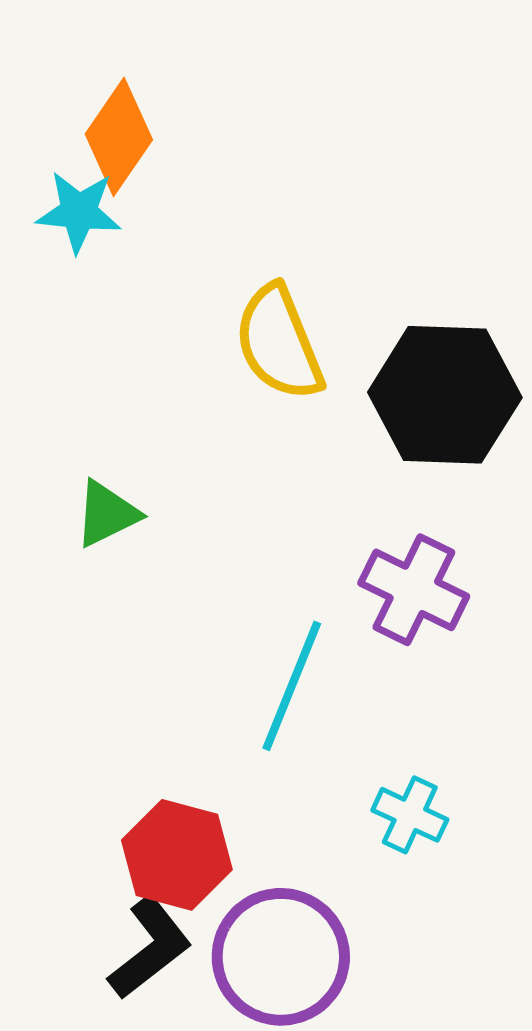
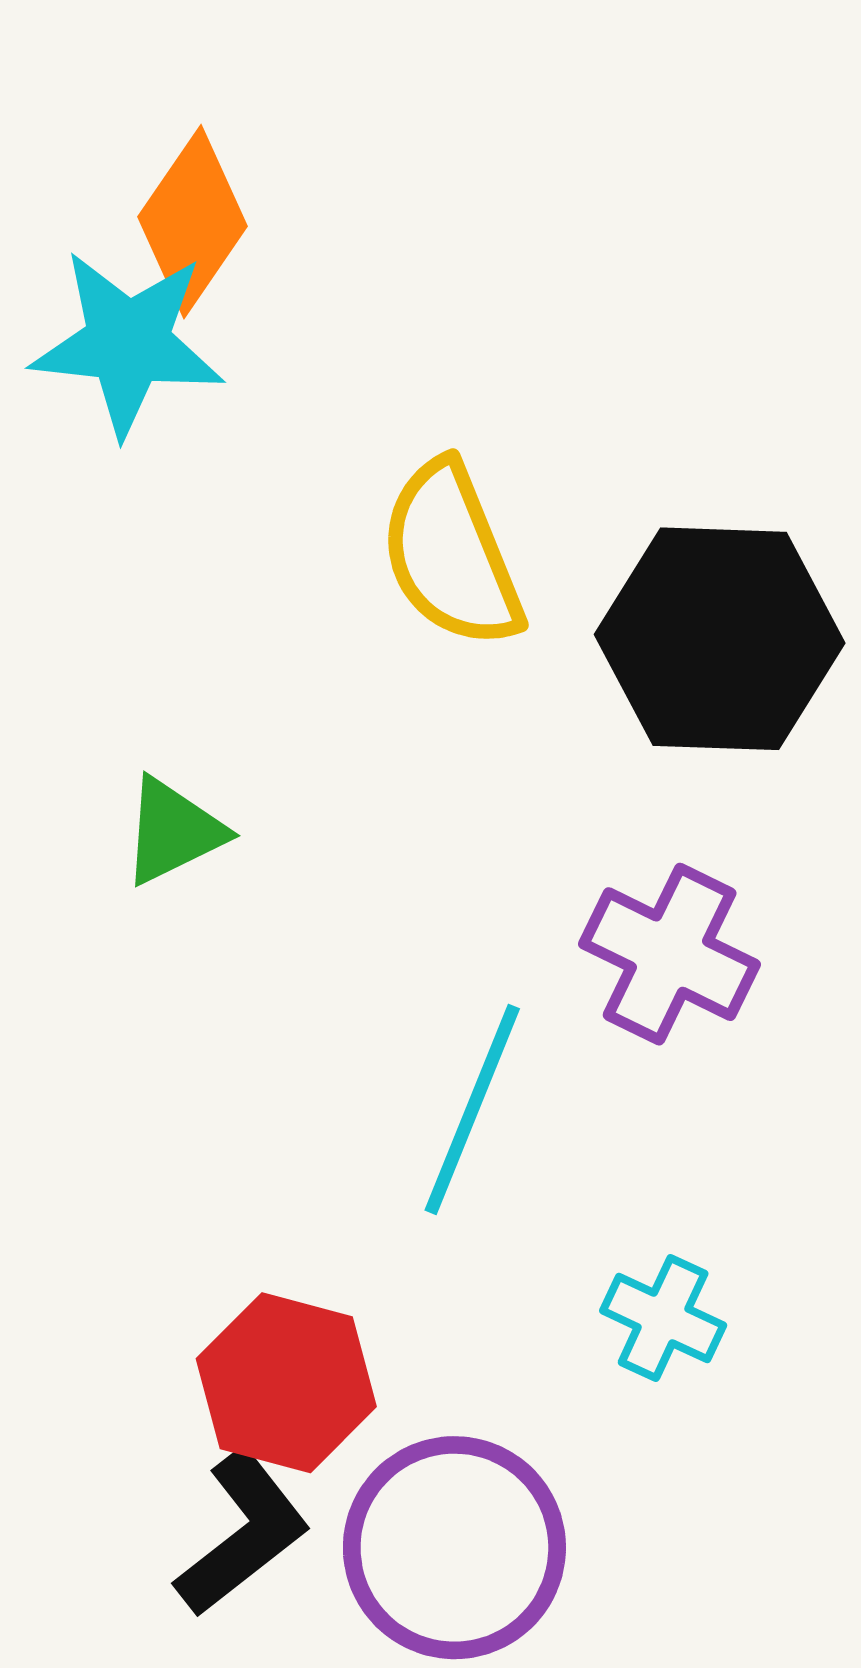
cyan star: (79, 212) -> (128, 343), size x1.4

